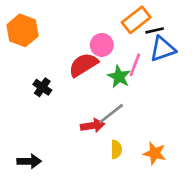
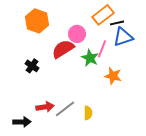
orange hexagon: (22, 30) -> (37, 21), moved
gray line: (111, 114) -> (65, 109), moved
red arrow: (93, 126) -> (45, 107), moved
orange star: (155, 153) -> (113, 76), moved

